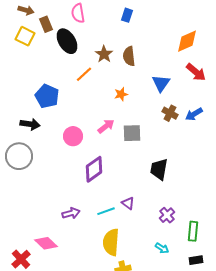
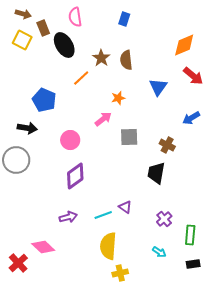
brown cross: (170, 113) -> (167, 145), moved
pink arrow: (106, 126) -> (103, 119), moved
purple diamond: (94, 169) -> (75, 176), moved

